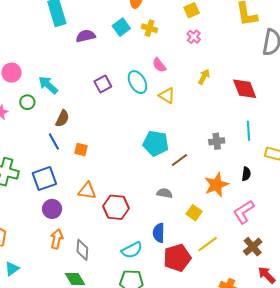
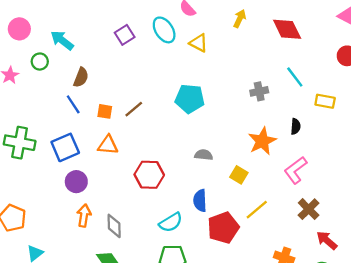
cyan line: (249, 131) -> (295, 77), turned -30
brown line: (180, 160) -> (134, 109), moved
orange triangle: (87, 191) -> (108, 145), moved

